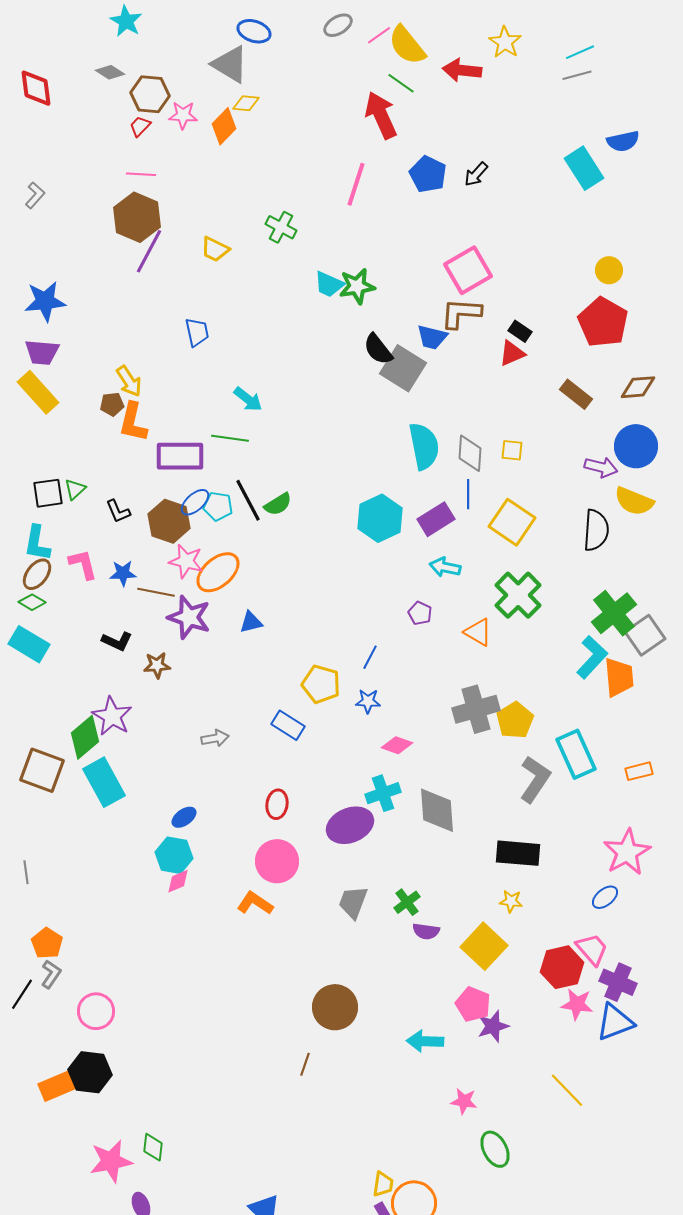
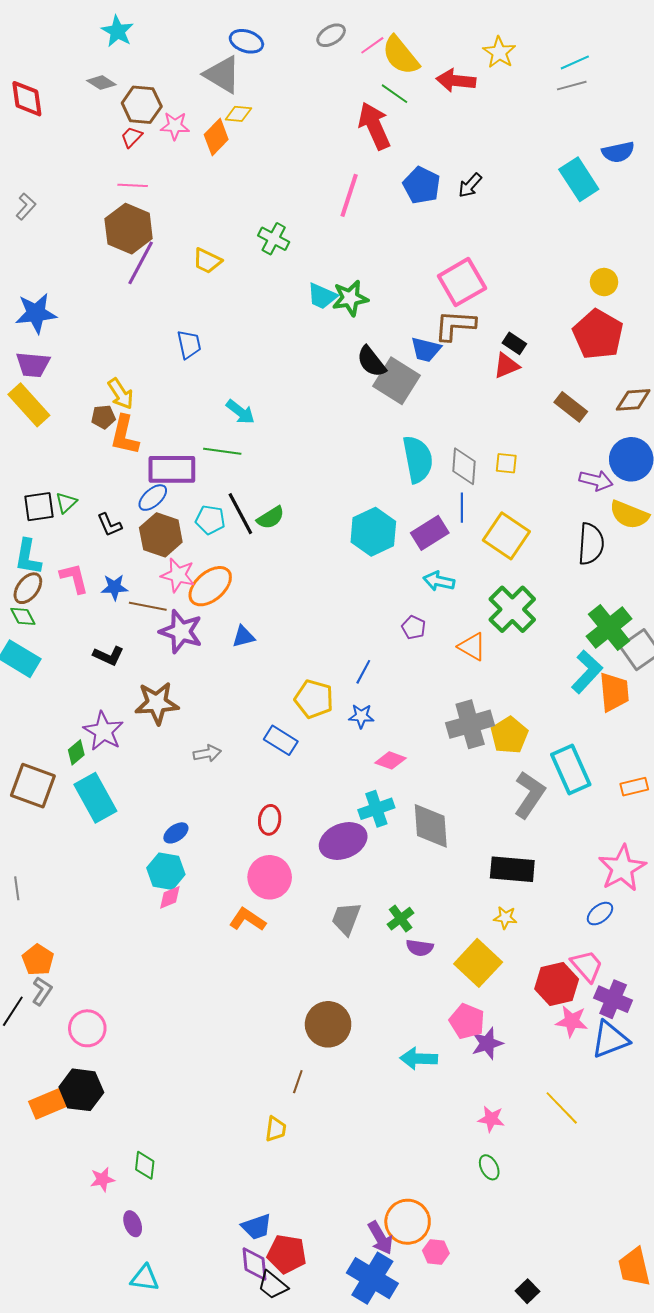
blue ellipse: (195, 502) -> (153, 498), moved
green diamond: (32, 602) -> (23, 616), turned 32
brown star: (157, 665) -> (157, 703), moved, size x1.6
green diamond: (85, 737) -> (76, 752), size x0.6
pink star: (464, 1101) -> (491, 1119), moved
green ellipse: (495, 1149) -> (489, 1167), size x0.7
pink star: (111, 1161) -> (102, 1179), size x0.6
yellow trapezoid: (383, 1184) -> (276, 1129), moved

